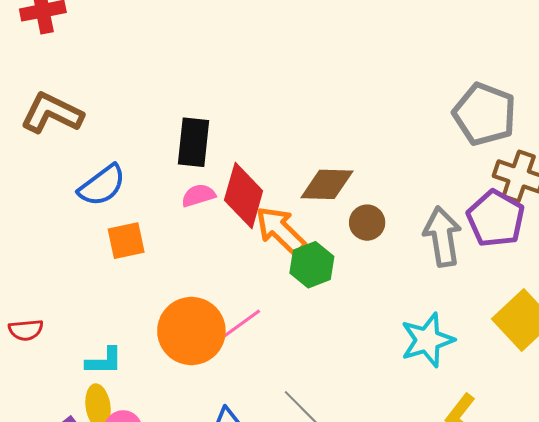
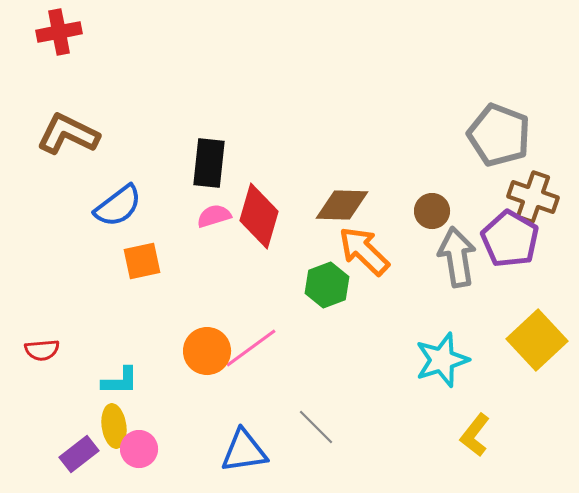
brown circle: (367, 223) -> (432, 211), moved
orange arrow: (281, 231) -> (364, 251), moved
orange circle: (191, 331) -> (207, 351), size x0.7

